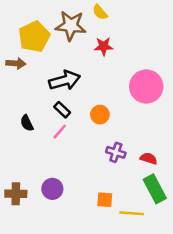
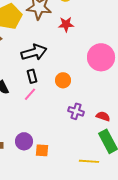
black rectangle: (62, 110) -> (32, 76), turned 32
orange square: (105, 200) -> (42, 150), moved

